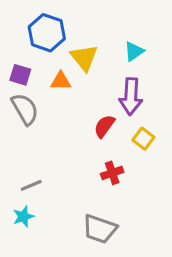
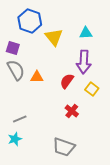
cyan triangle: (134, 51) -> (86, 33), turned 32
orange triangle: (61, 81) -> (37, 77), moved
red cross: (112, 173) -> (72, 111), turned -32

